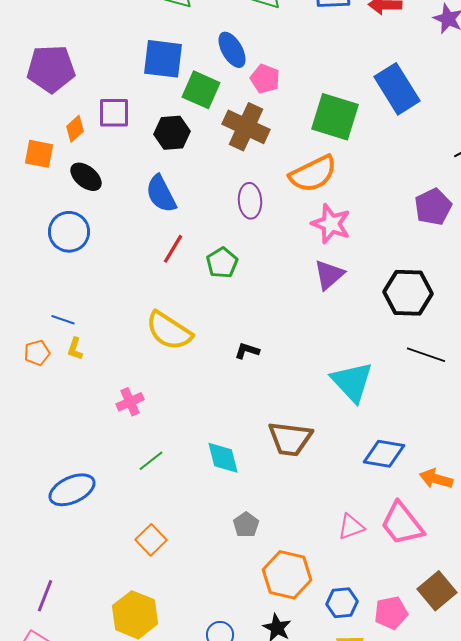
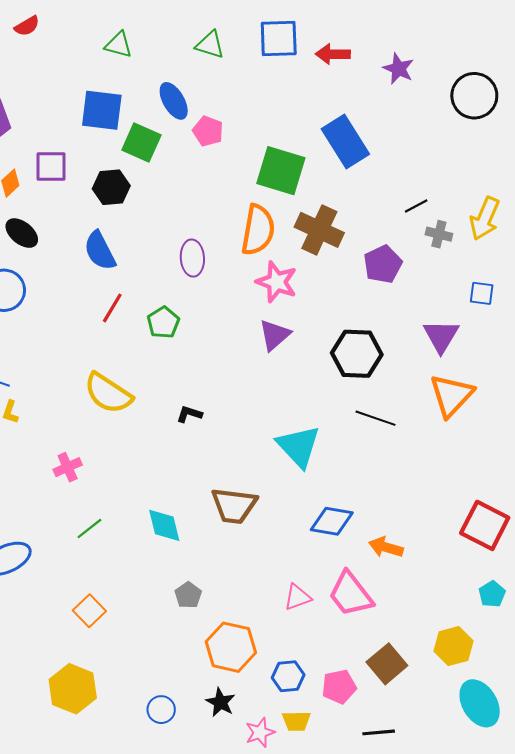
brown cross: (246, 127) -> (319, 230), moved
orange semicircle: (313, 174) -> (258, 230), turned -54

